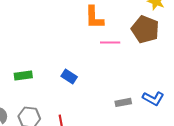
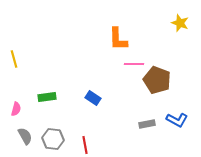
brown pentagon: (145, 29) -> (157, 80), moved

